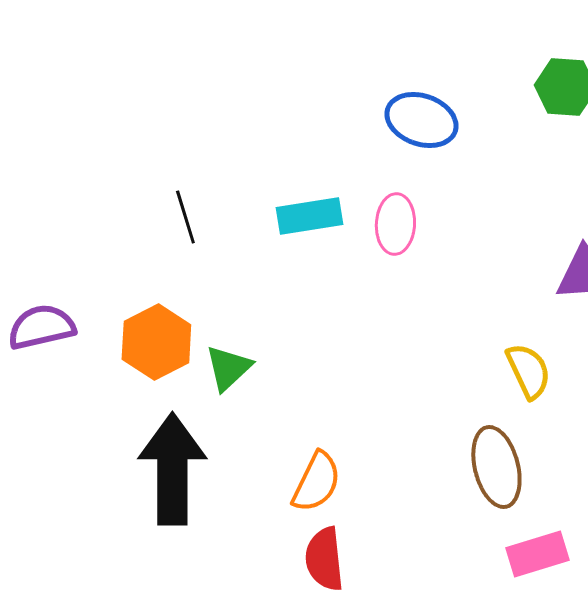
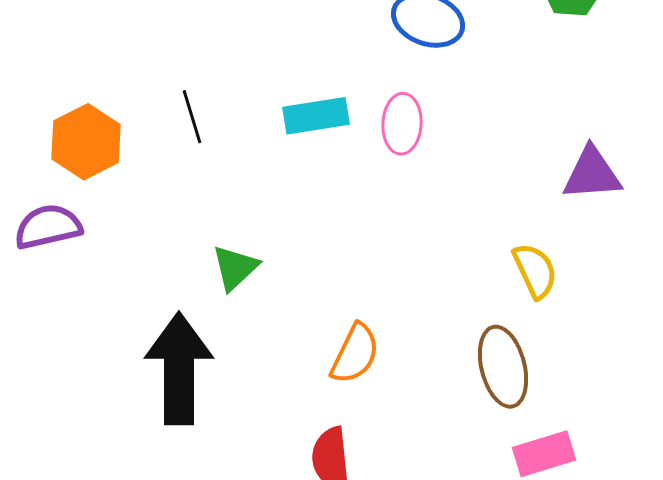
orange hexagon: (156, 342) -> (86, 142), moved
orange semicircle: (316, 482) -> (355, 354), moved

